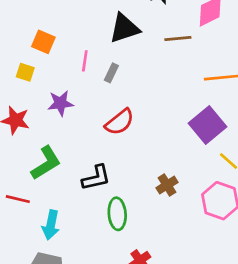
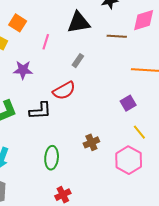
gray rectangle: (111, 73) -> (78, 61), moved
purple square: (207, 125) -> (128, 103), size x0.6
black L-shape: (96, 178) -> (40, 111), moved

